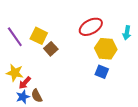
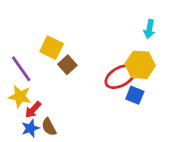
red ellipse: (91, 27) -> (120, 77), moved
cyan arrow: (127, 33) -> (149, 29), moved
purple line: (15, 37) -> (21, 69), moved

